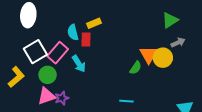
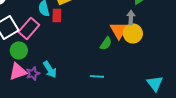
gray arrow: (178, 42) -> (131, 17), moved, turned -64
cyan arrow: (79, 64) -> (50, 69), moved

